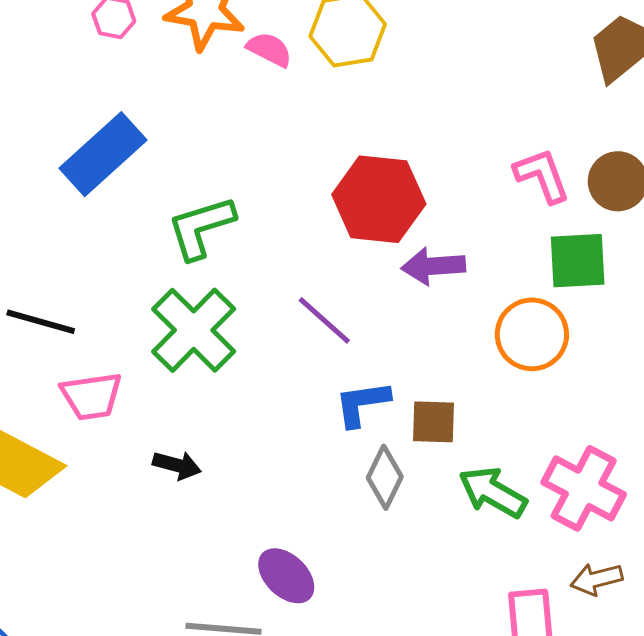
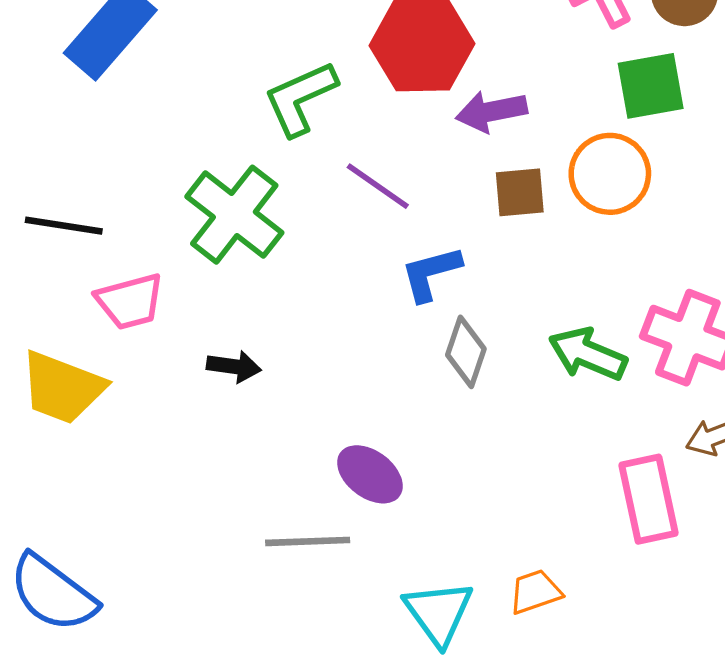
green L-shape: (201, 227) -> (300, 98), moved
brown square: (434, 422) -> (520, 192), moved

